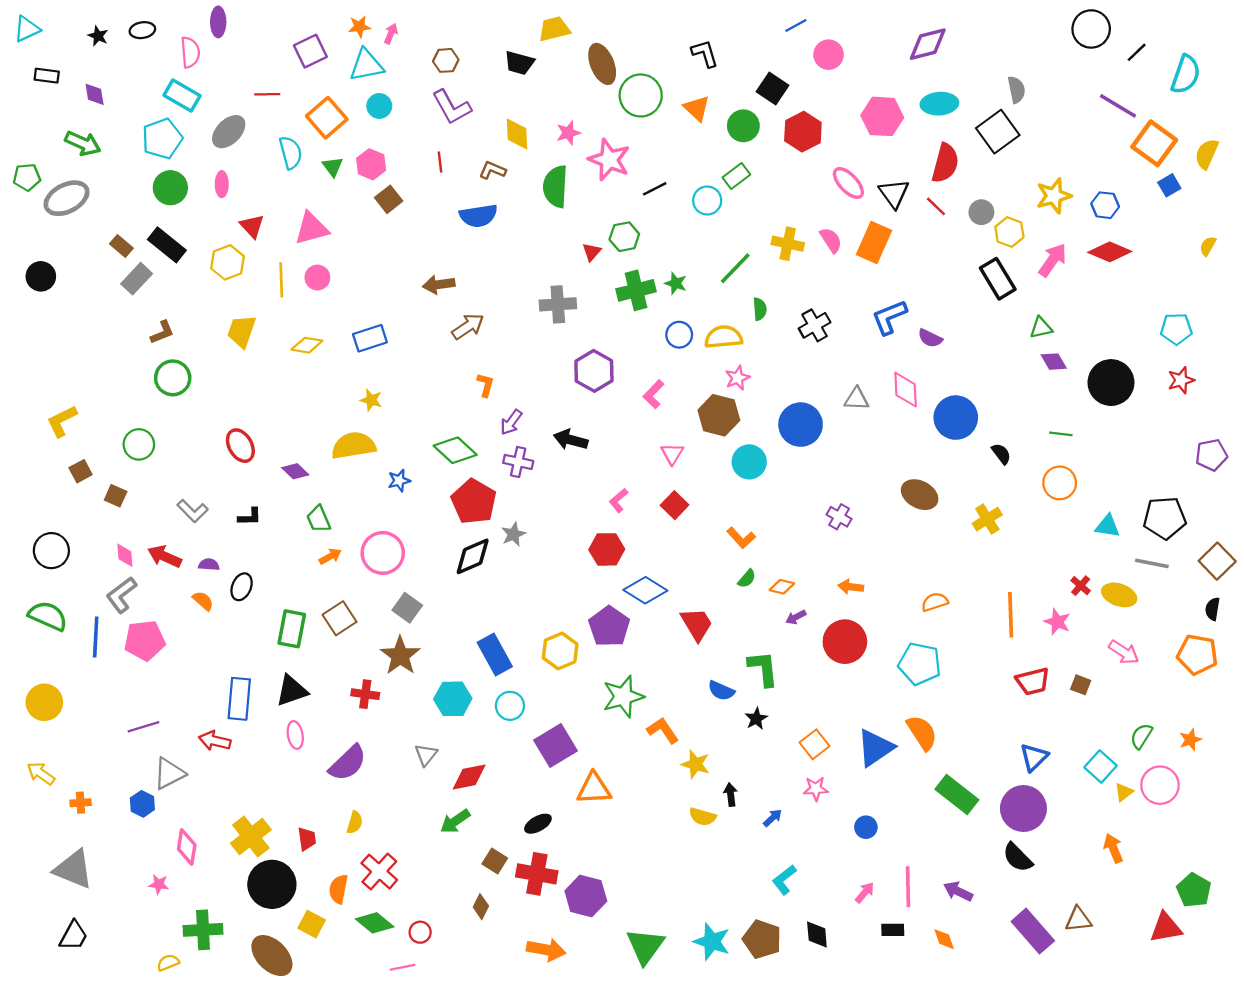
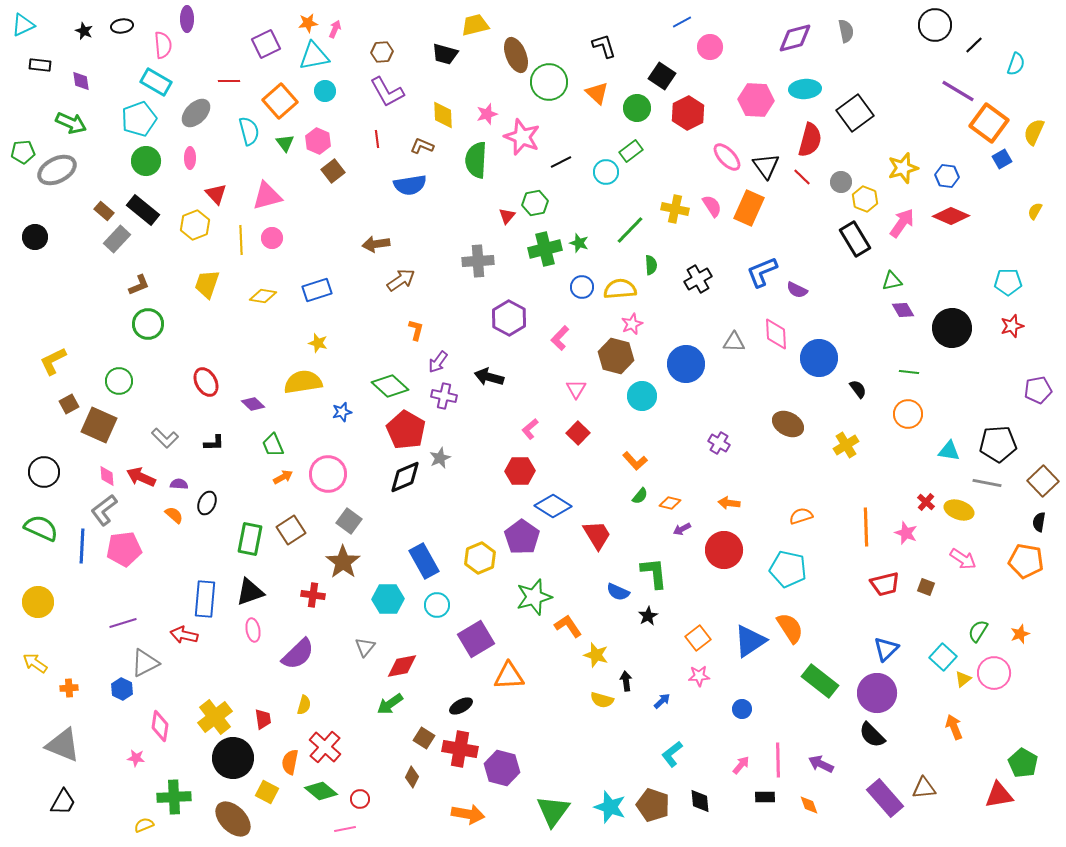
cyan semicircle: (1186, 74) -> (1016, 64), size x0.7
gray semicircle: (1016, 90) -> (846, 31), moved
brown square: (116, 496) -> (99, 425), size x1.8

